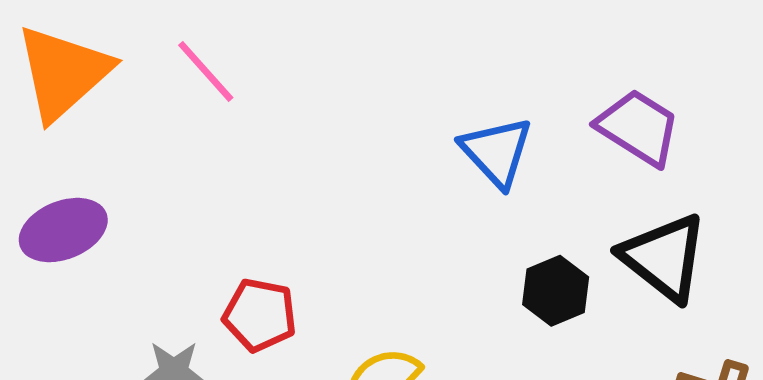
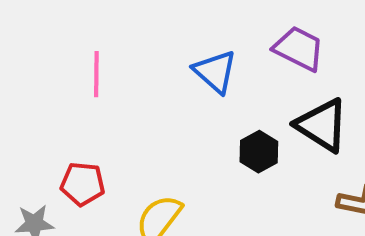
pink line: (206, 71) -> (96, 74), moved, turned 48

